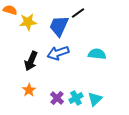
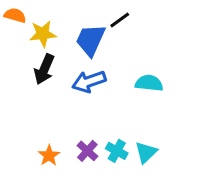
black arrow: (31, 61) -> (44, 69), moved
orange star: (29, 90) -> (49, 156), moved
cyan cross: (76, 98) -> (117, 151), turned -32

